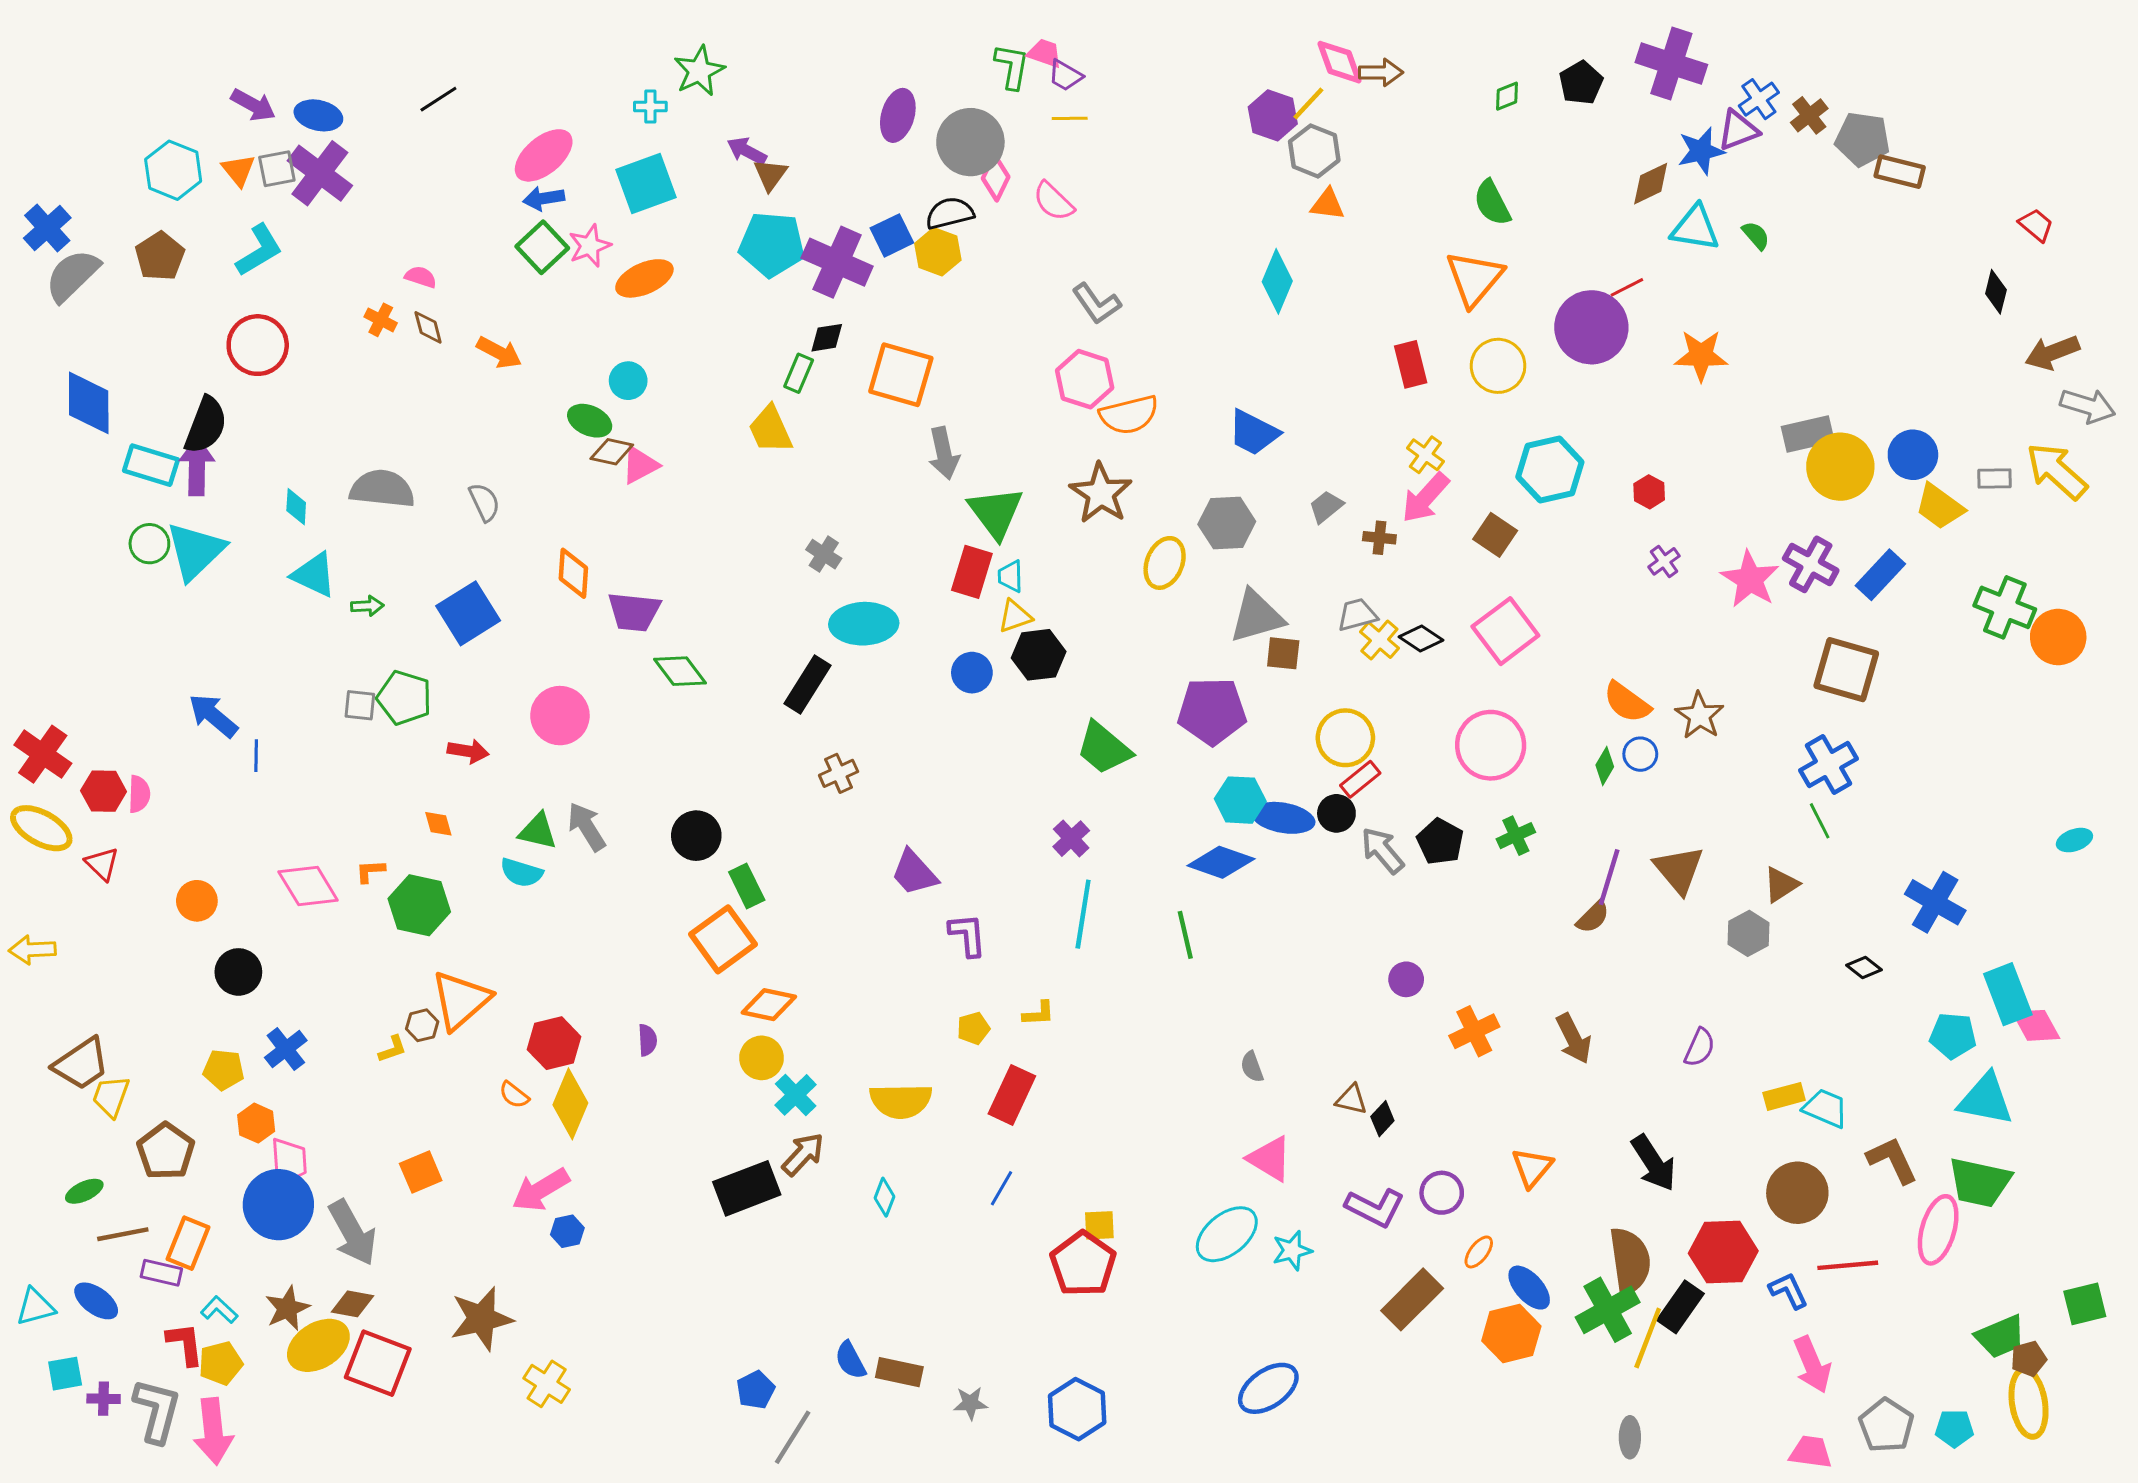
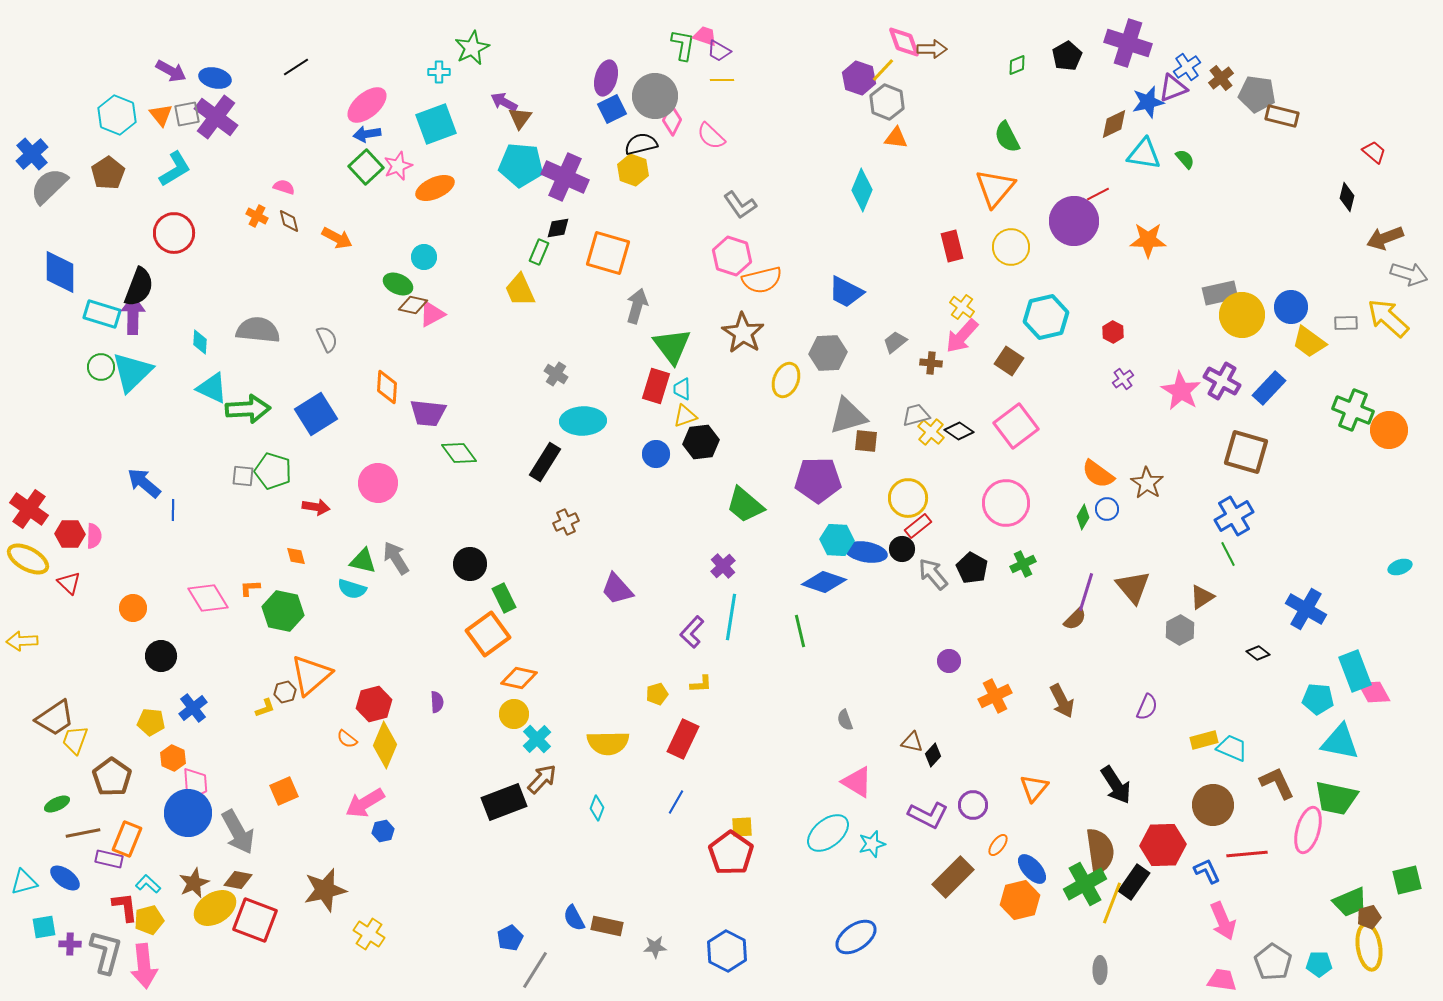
blue square: (892, 235) -> (612, 109), moved
gray arrow: (944, 453) -> (637, 306), turned -152
green arrow: (367, 606) -> (248, 409), size x2.0
purple L-shape: (967, 935) -> (692, 632), moved, turned -132

